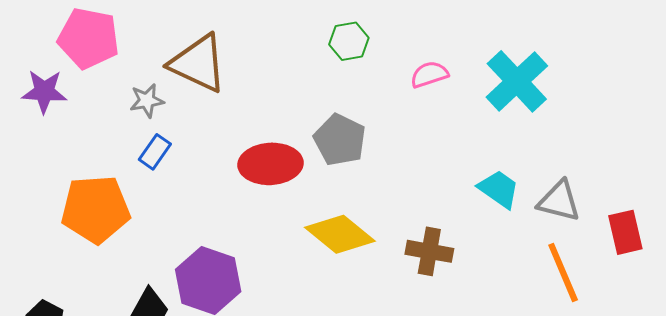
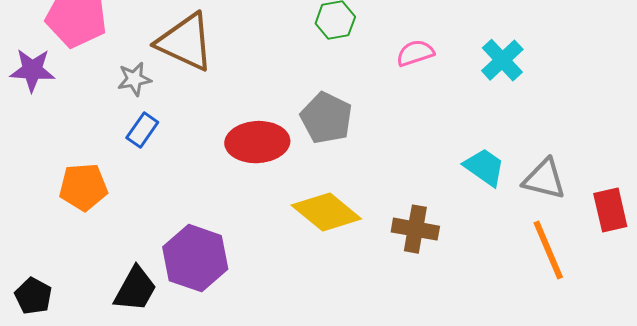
cyan cross: (517, 81) -> (502, 60), size x0.7
orange pentagon: (96, 209) -> (83, 187), size x0.7

